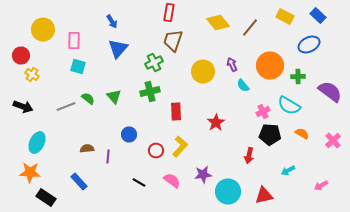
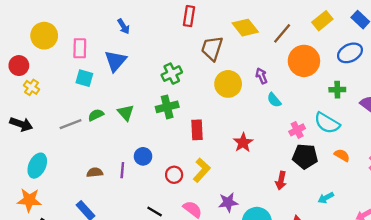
yellow rectangle: (285, 16) -> (322, 21), turned -66
brown trapezoid: (173, 40) -> (212, 48), moved
blue triangle: (118, 48) -> (115, 61), moved
orange circle: (270, 66) -> (304, 61), moved
green semicircle: (88, 98) -> (96, 115), turned -64
purple line: (108, 156) -> (122, 170), moved

